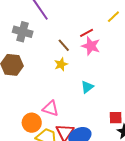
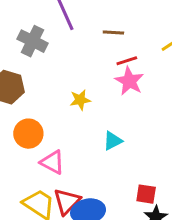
brown line: (64, 45) -> (113, 32), moved, turned -56
orange circle: (32, 123) -> (28, 134), moved

